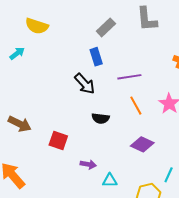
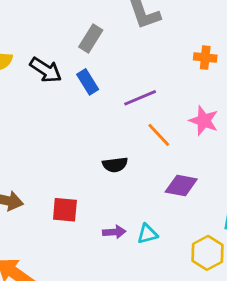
black arrow: (85, 84) -> (46, 70), moved
cyan triangle: (110, 180) -> (147, 234), moved

